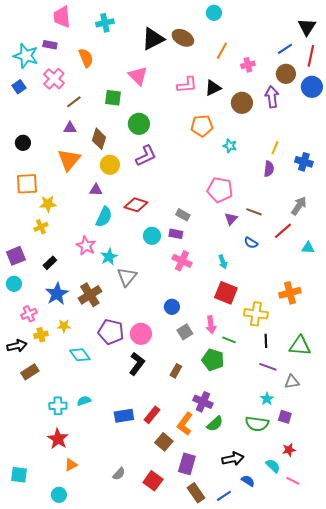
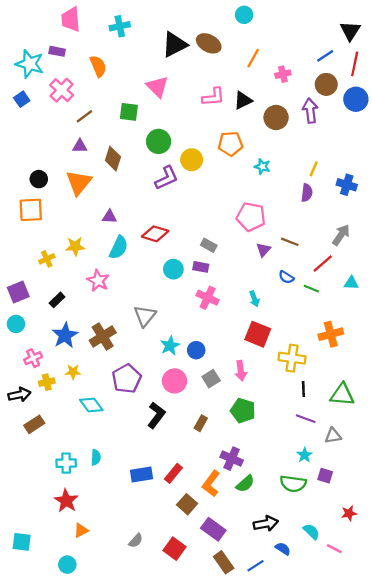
black circle: (23, 143) -> (39, 179), moved
yellow circle: (110, 165) -> (192, 160), moved
yellow star: (48, 204) -> (75, 246), moved
cyan star: (109, 257) -> (170, 346), moved
purple pentagon: (111, 332) -> (127, 379), turned 30
pink circle: (141, 334) -> (175, 381), moved
green line: (229, 340) -> (311, 289), moved
cyan semicircle: (84, 401) -> (96, 457), turned 112
red star: (289, 450) -> (349, 513), moved
purple rectangle: (187, 464) -> (213, 529), turned -70

